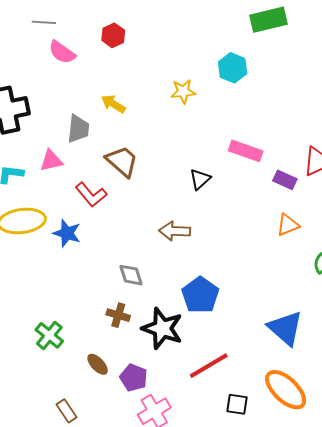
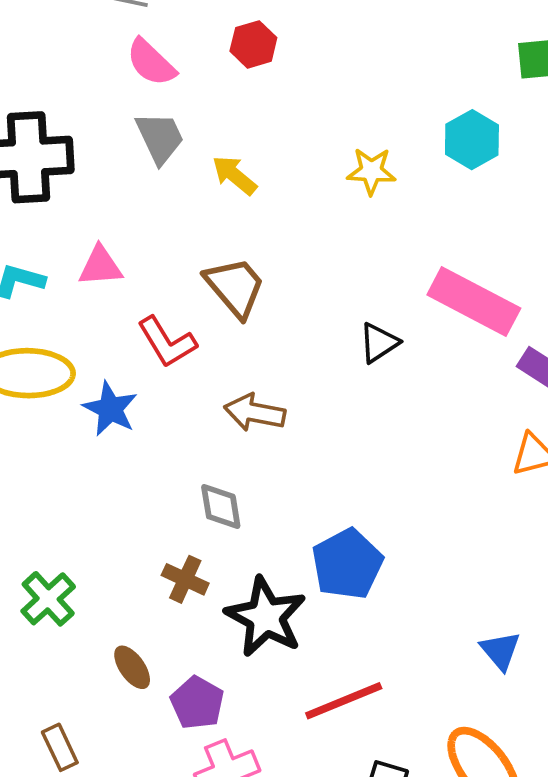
gray trapezoid: (78, 129) -> (160, 138), moved, turned -40
pink rectangle: (246, 151) -> (474, 301), size x1.4
brown arrow: (175, 231) -> (255, 413), moved
blue triangle: (285, 328) -> (500, 651), size x0.6

